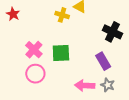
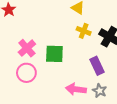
yellow cross: (62, 15) -> (84, 31), moved

